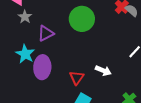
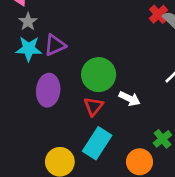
green circle: (82, 19) -> (99, 75), moved
cyan star: (25, 54) -> (29, 49), moved, turned -30

